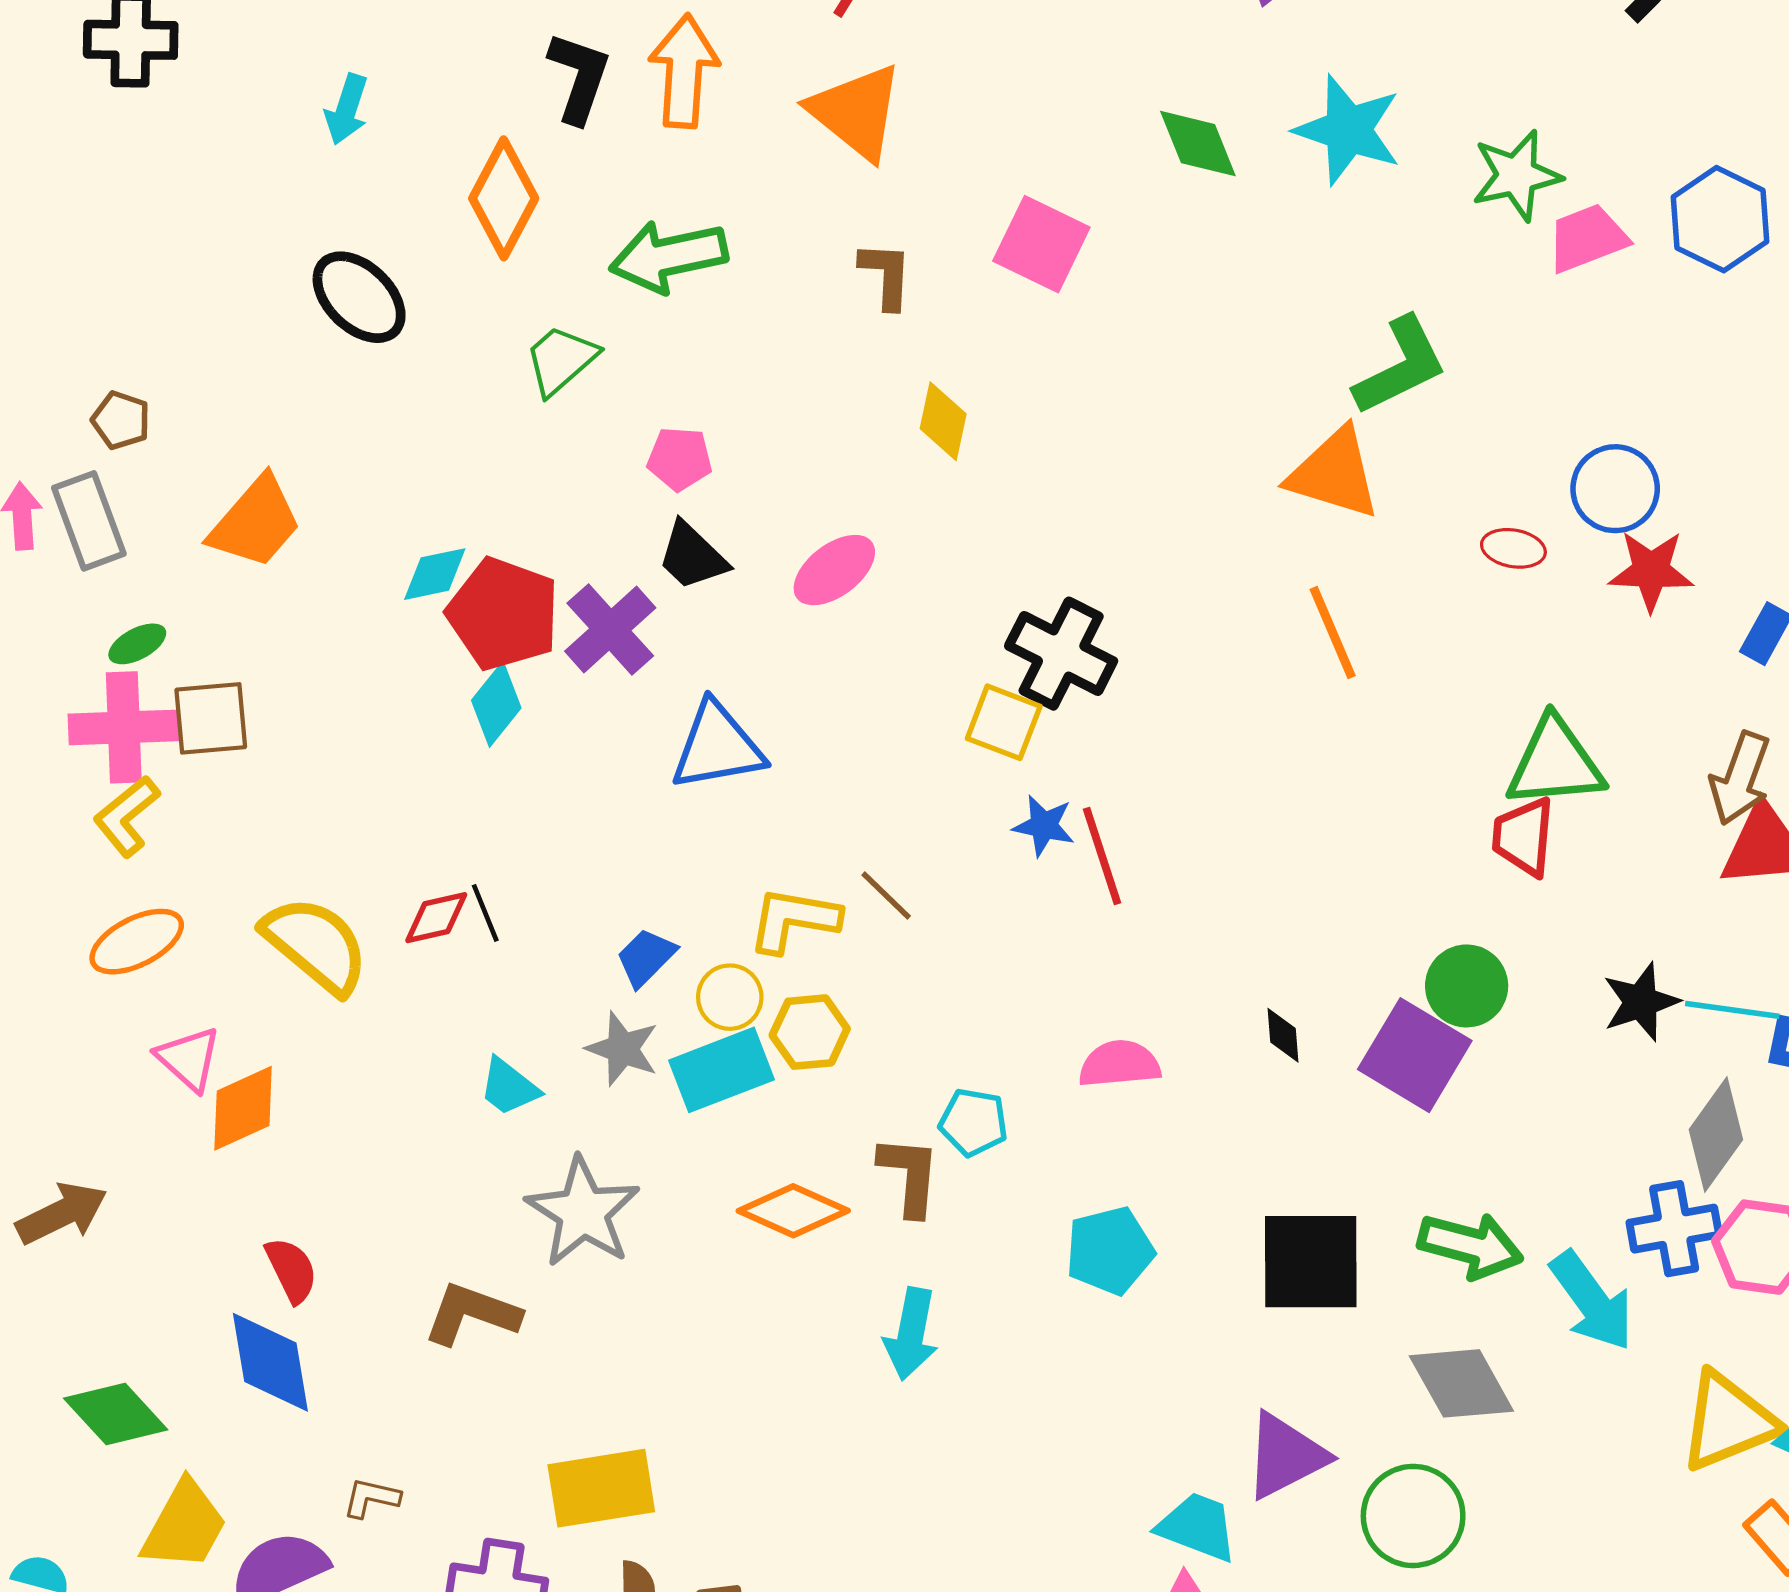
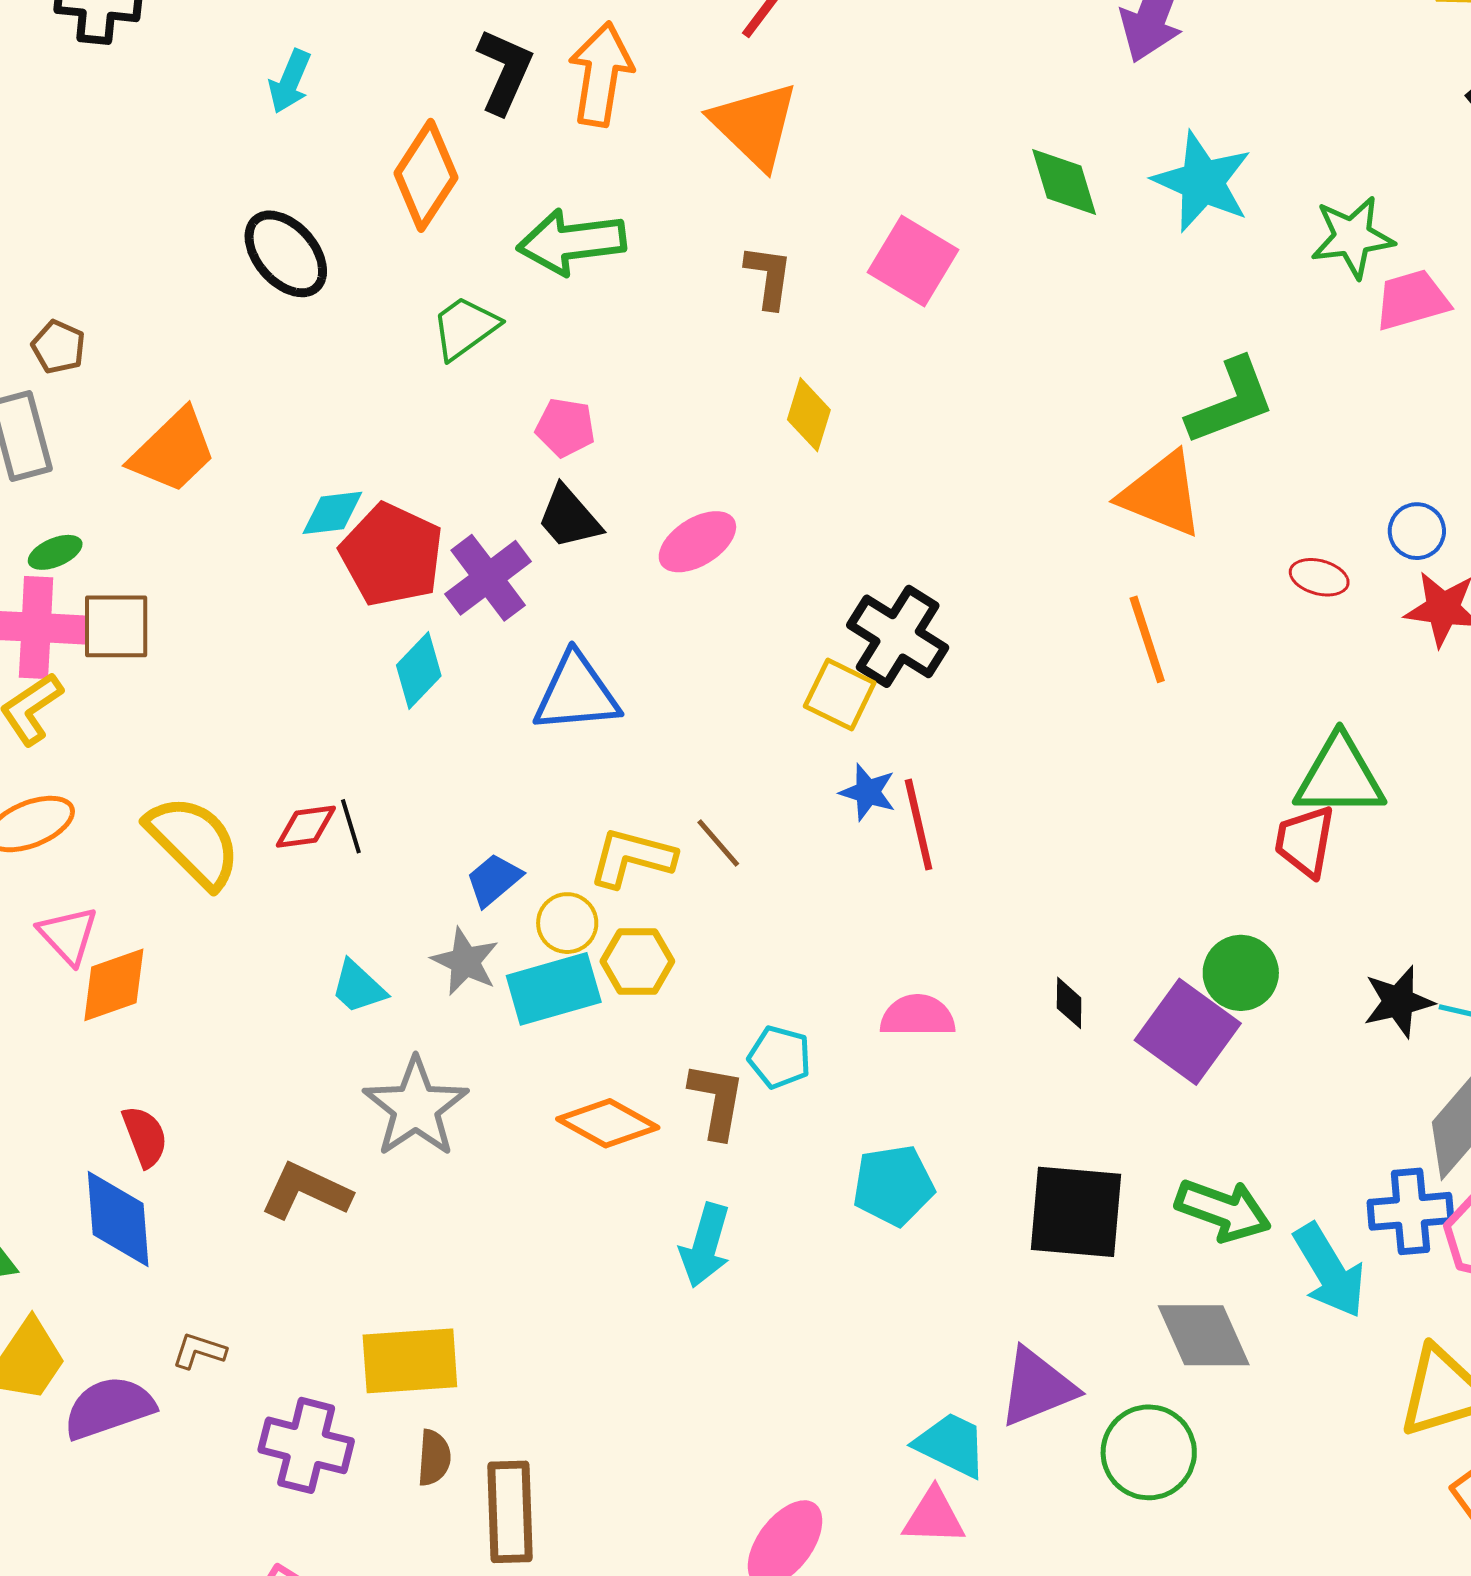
blue circle: (1615, 489) -> (1417, 531), size x0.7
cyan diamond: (496, 704) -> (419, 670), moved

